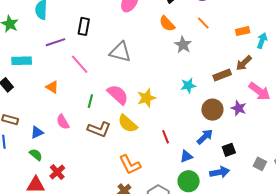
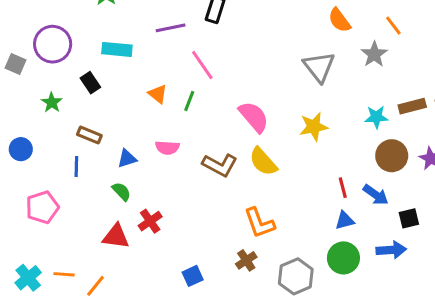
gray star: (183, 45) -> (374, 54), moved
gray triangle: (120, 52) -> (319, 67), moved, turned 30
cyan star: (188, 85) -> (376, 117), moved
yellow star: (146, 98) -> (314, 127), moved
green line: (90, 101) -> (189, 101), moved
pink semicircle: (63, 122) -> (167, 148), turned -63
red line: (166, 137) -> (343, 188), moved
blue arrow: (205, 137) -> (376, 195), turned 72

